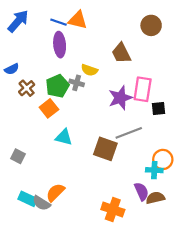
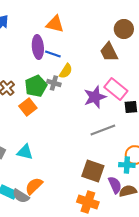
blue line: (59, 22) -> (53, 54), moved
brown trapezoid: (121, 53) -> (109, 52), moved
yellow semicircle: (89, 70) -> (66, 71), turned -77
pink rectangle: (143, 89) -> (116, 89), turned -60
cyan triangle: (64, 137) -> (25, 152), moved
brown square: (105, 149) -> (93, 171), moved

